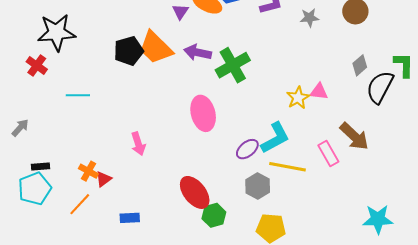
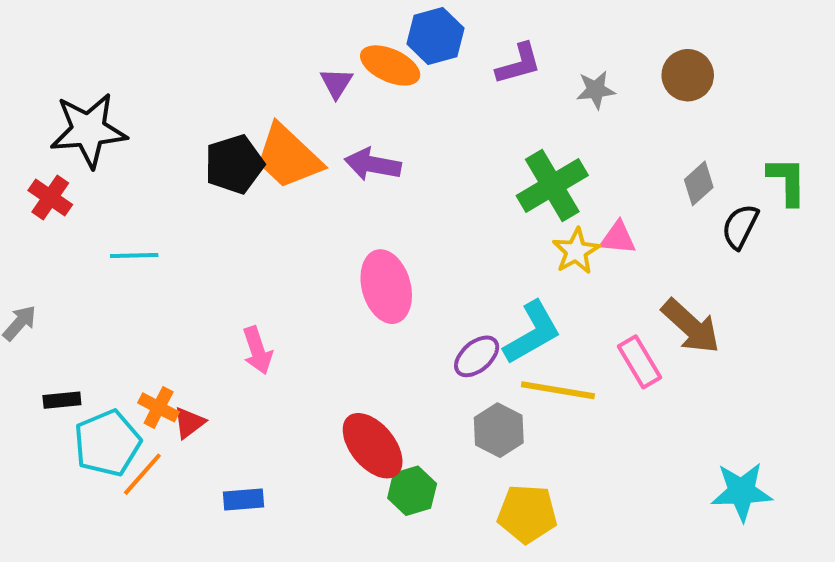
green cross: (233, 65) -> (552, 185), moved
black semicircle: (380, 87) -> (740, 226), size x0.7
cyan pentagon: (35, 189) -> (107, 443), moved

